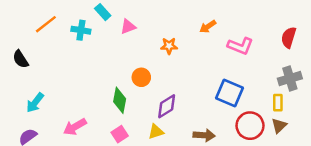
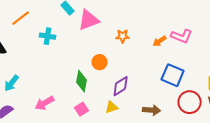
pink triangle: (128, 27) -> (89, 20), size x1.6
orange arrow: (208, 27) -> (160, 41), moved
cyan cross: (81, 30) -> (48, 36), moved

